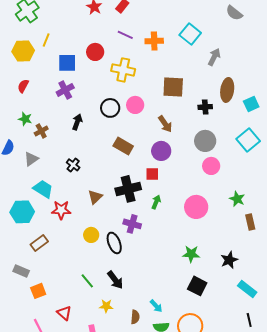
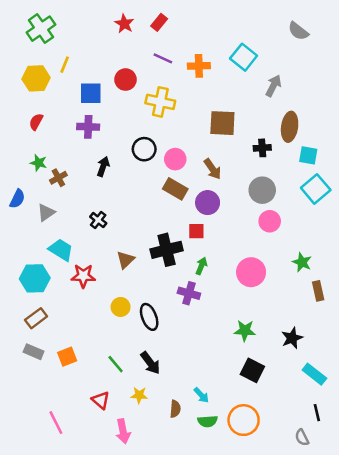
purple cross: (65, 90) -> (88, 127), turned 30
cyan square: (251, 104) -> (308, 155), moved, turned 35
pink circle: (135, 105) -> (175, 159), moved
brown rectangle: (123, 146) -> (175, 189), moved
purple cross: (132, 224) -> (189, 293), moved
brown rectangle: (39, 243) -> (36, 318), moved
orange square: (38, 291) -> (67, 357), moved
red triangle: (64, 313) -> (101, 400), moved

